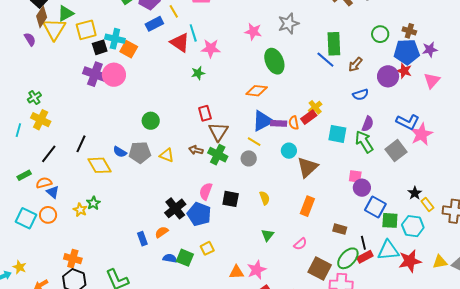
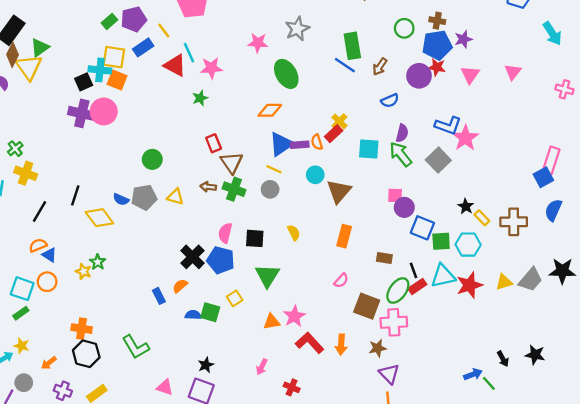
yellow square: (86, 30) -> (114, 57), moved, turned 30
green rectangle: (24, 175) -> (21, 313), moved
green triangle: (268, 235) -> (267, 276), moved, size x1.6

